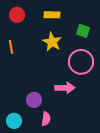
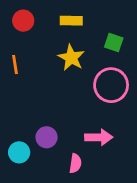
pink arrow: (65, 88) -> (99, 137), moved
pink semicircle: (46, 119) -> (75, 163), moved
cyan circle: (14, 121) -> (19, 152), moved

